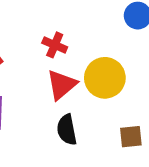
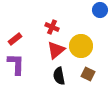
brown square: (131, 137) -> (88, 74), moved, turned 32

